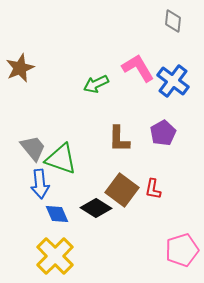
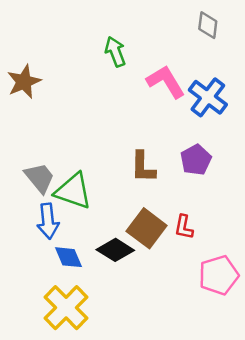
green arrow: (96, 84) -> (115, 52), moved, turned 95
pink pentagon: (182, 250) -> (219, 275), moved

